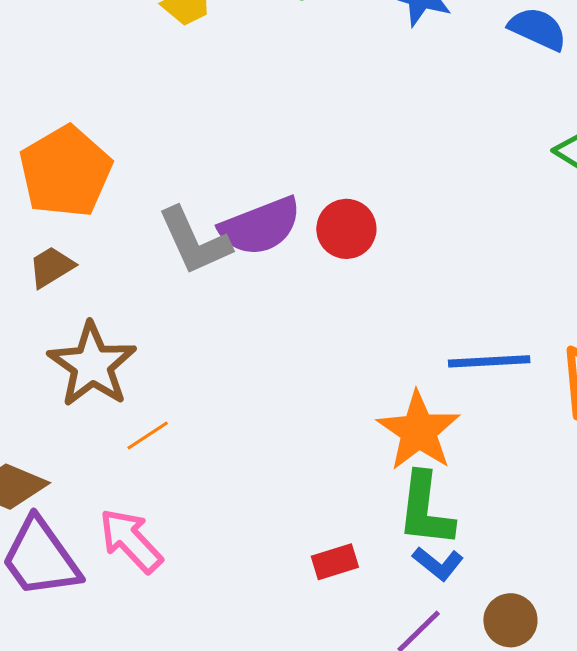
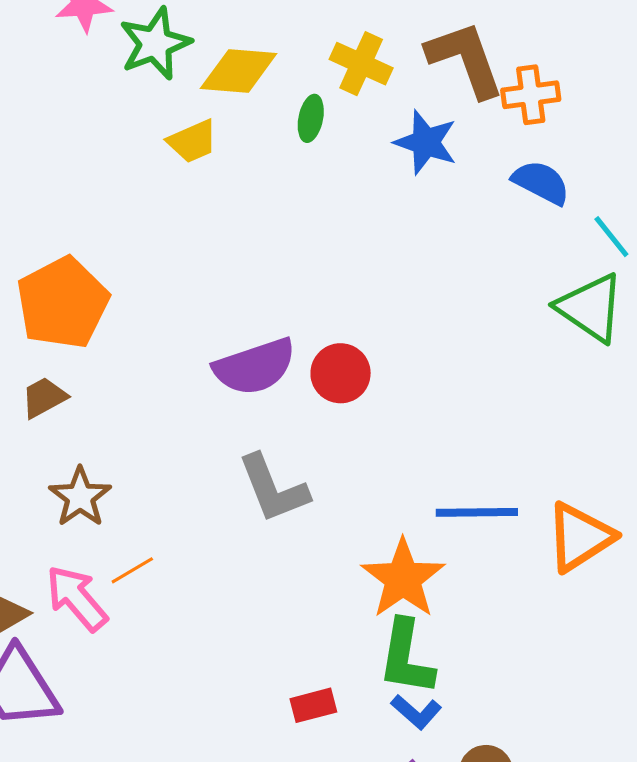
gray L-shape: (194, 241) -> (273, 488), moved
brown star: (92, 365) -> (80, 497), size x0.7
pink arrow: (131, 541) -> (77, 598), moved

